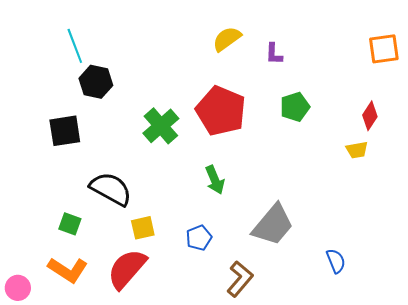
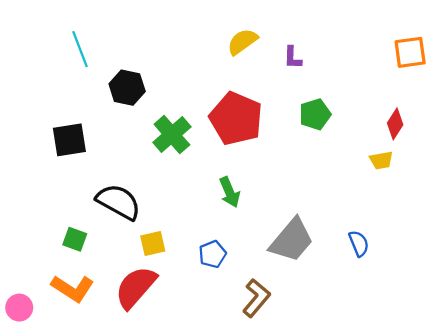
black hexagon: (96, 82) -> (127, 88), moved
blue semicircle: (336, 261) -> (359, 243), moved

